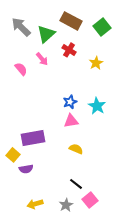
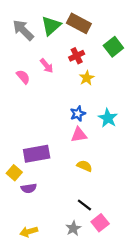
green square: (102, 27) -> (113, 47), moved
green triangle: (46, 34) -> (51, 26), moved
red cross: (69, 50) -> (77, 56), turned 32
yellow star: (96, 63) -> (87, 78), moved
yellow arrow: (35, 204) -> (29, 232), moved

